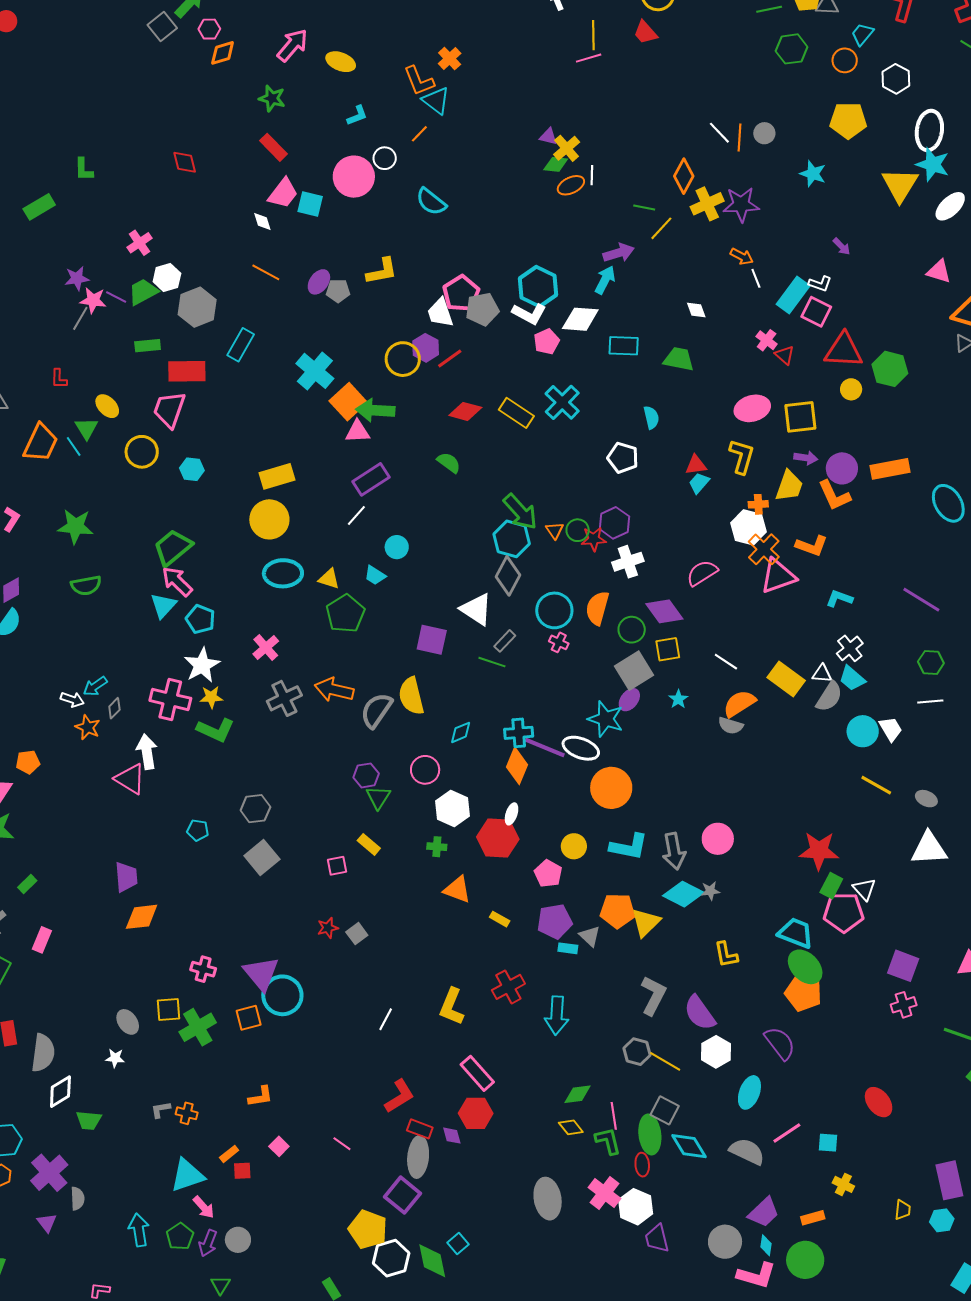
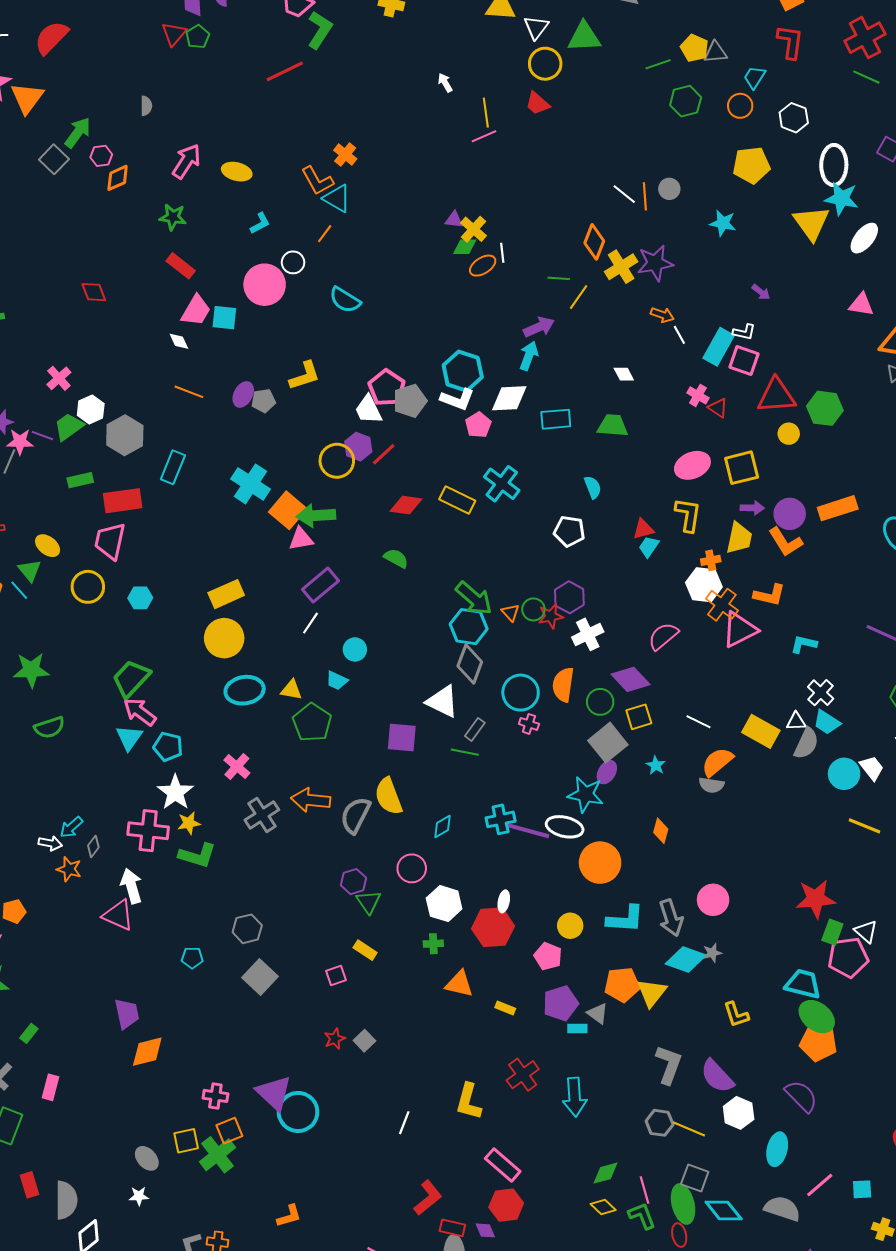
orange diamond: (517, 766) -> (661, 831), moved, size x0.7
orange square: (249, 1018) -> (229, 1131), moved

